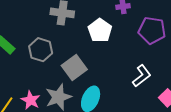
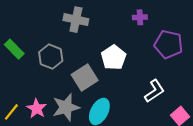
white pentagon: (100, 30) -> (114, 57), moved

